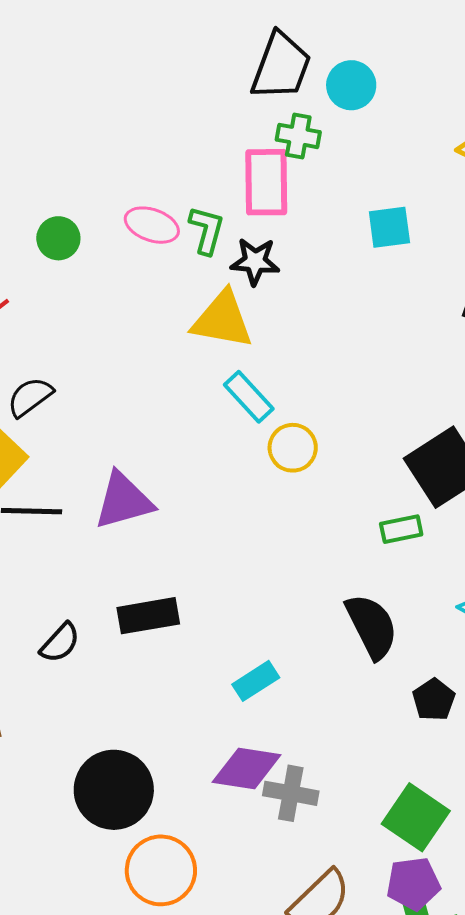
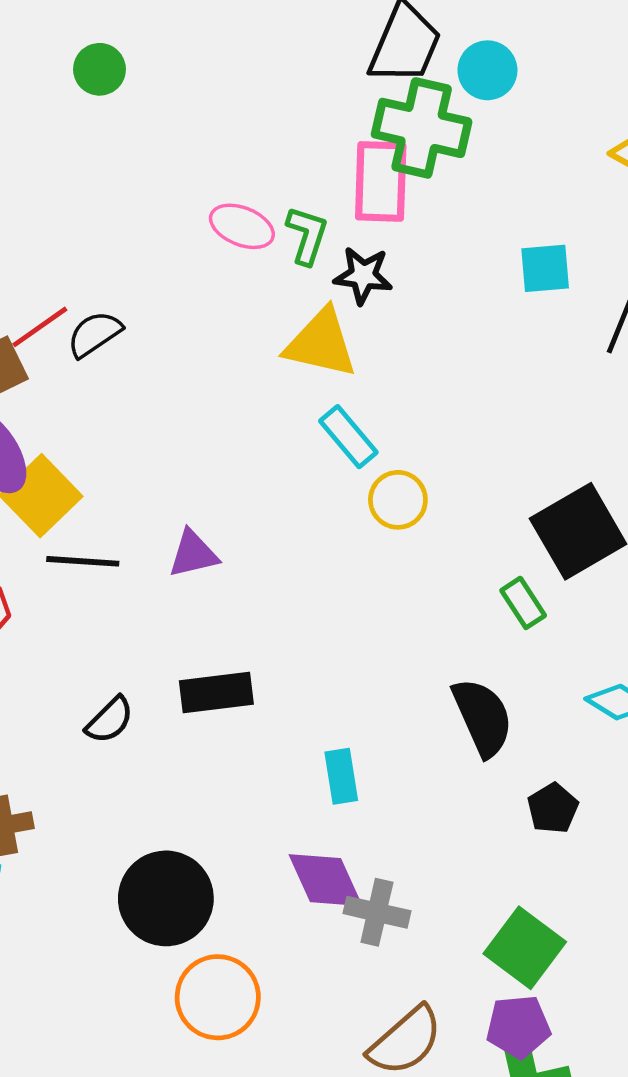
green cross: (298, 136) -> (422, 128), size x1.8
cyan square: (389, 227) -> (545, 268), moved
green circle: (58, 238) -> (100, 69), moved
black semicircle: (30, 397) -> (95, 334), moved
purple triangle: (124, 501) -> (193, 554), size x0.7
green rectangle: (401, 529) -> (523, 603), turned 66
cyan rectangle: (256, 681) -> (341, 776), turned -69
purple diamond: (247, 768) -> (326, 880), turned 54

